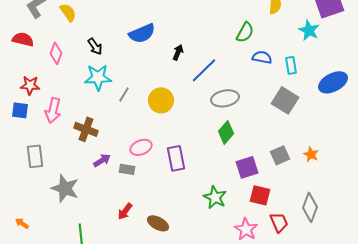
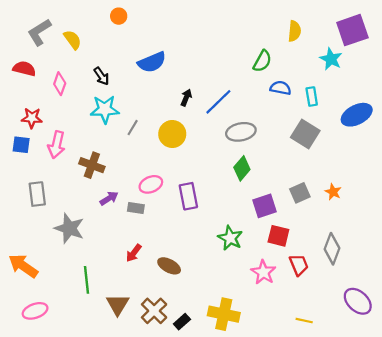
black arrow: (178, 52) -> (186, 98), moved
orange arrow: (22, 223) -> (23, 266), size x2.0

